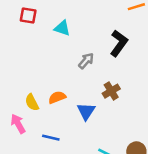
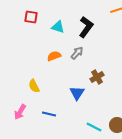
black L-shape: (119, 43) -> (86, 27), moved
orange semicircle: (57, 97) -> (54, 56), moved
pink arrow: (18, 124) -> (20, 112), moved, turned -119

